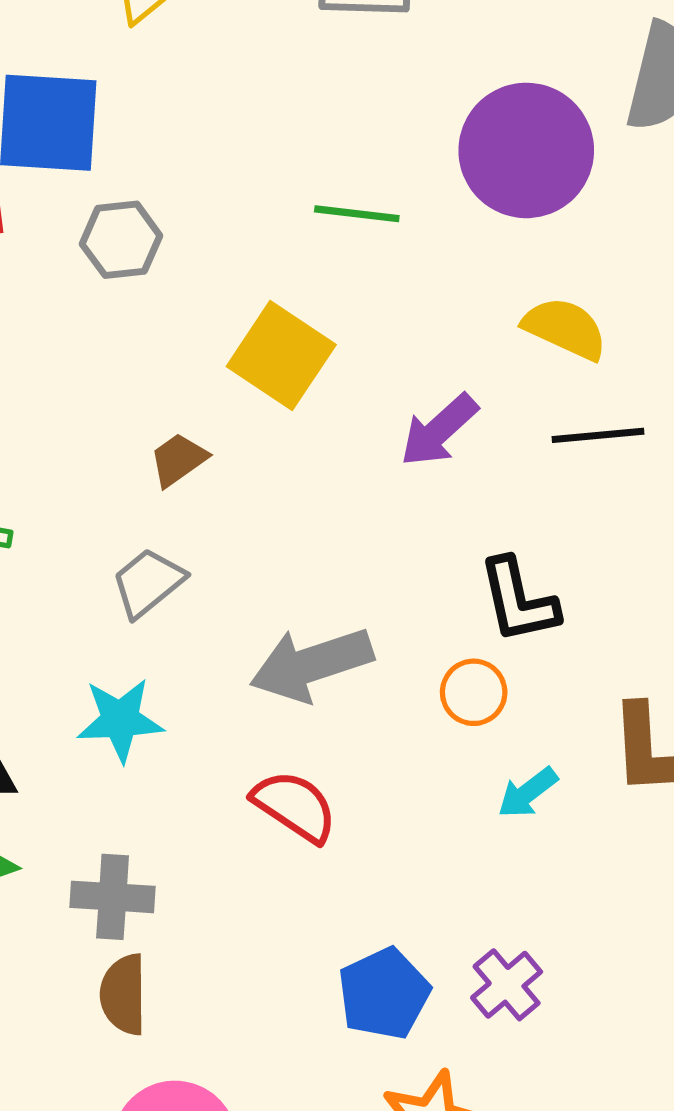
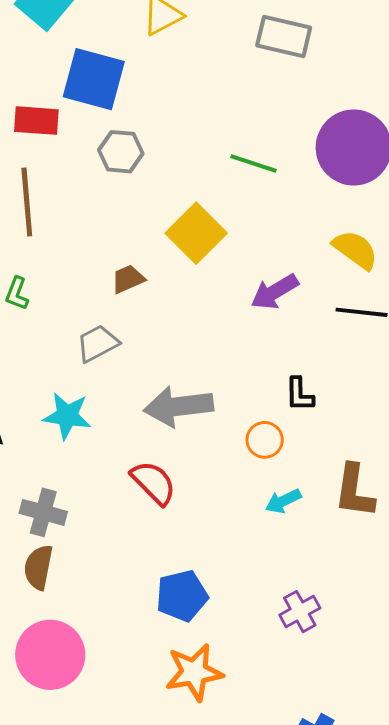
black L-shape: (518, 601) -> (299, 394), size x0.7
purple cross: (507, 985) -> (300, 612), moved

